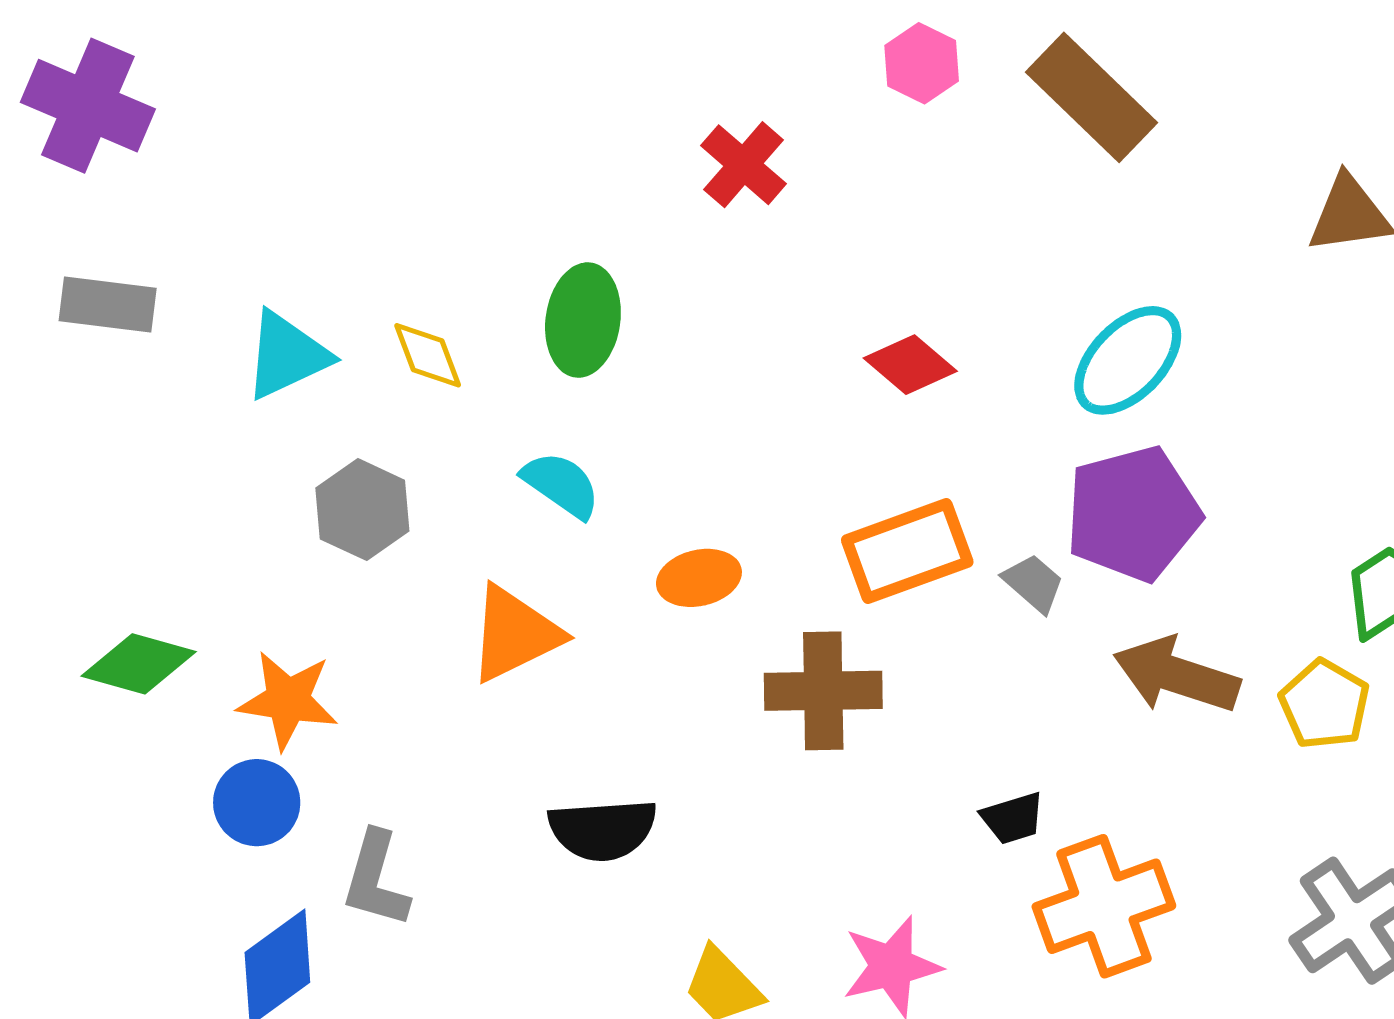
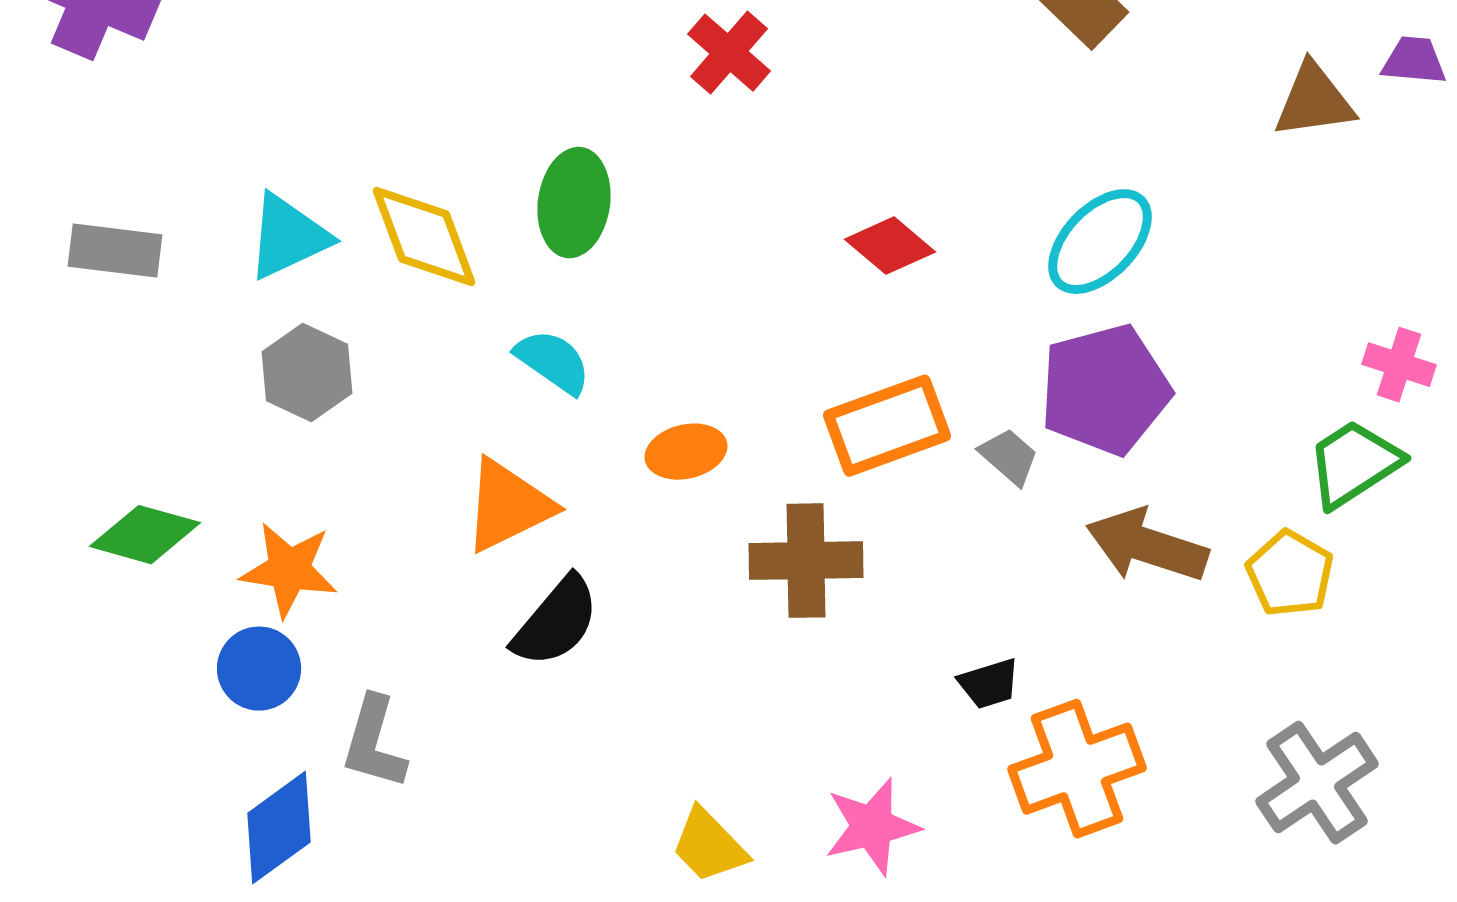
gray rectangle: (108, 304) -> (115, 251), moved
yellow diamond: (428, 355) -> (424, 237), size x1.6
gray hexagon: (362, 510) -> (307, 373), moved
black semicircle: (603, 830) -> (556, 622), moved, turned -46

